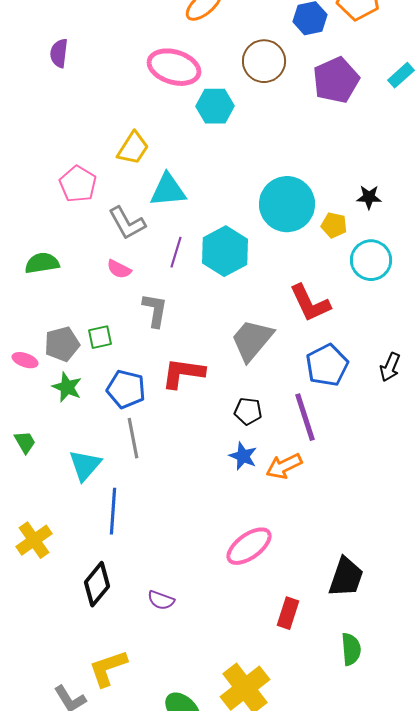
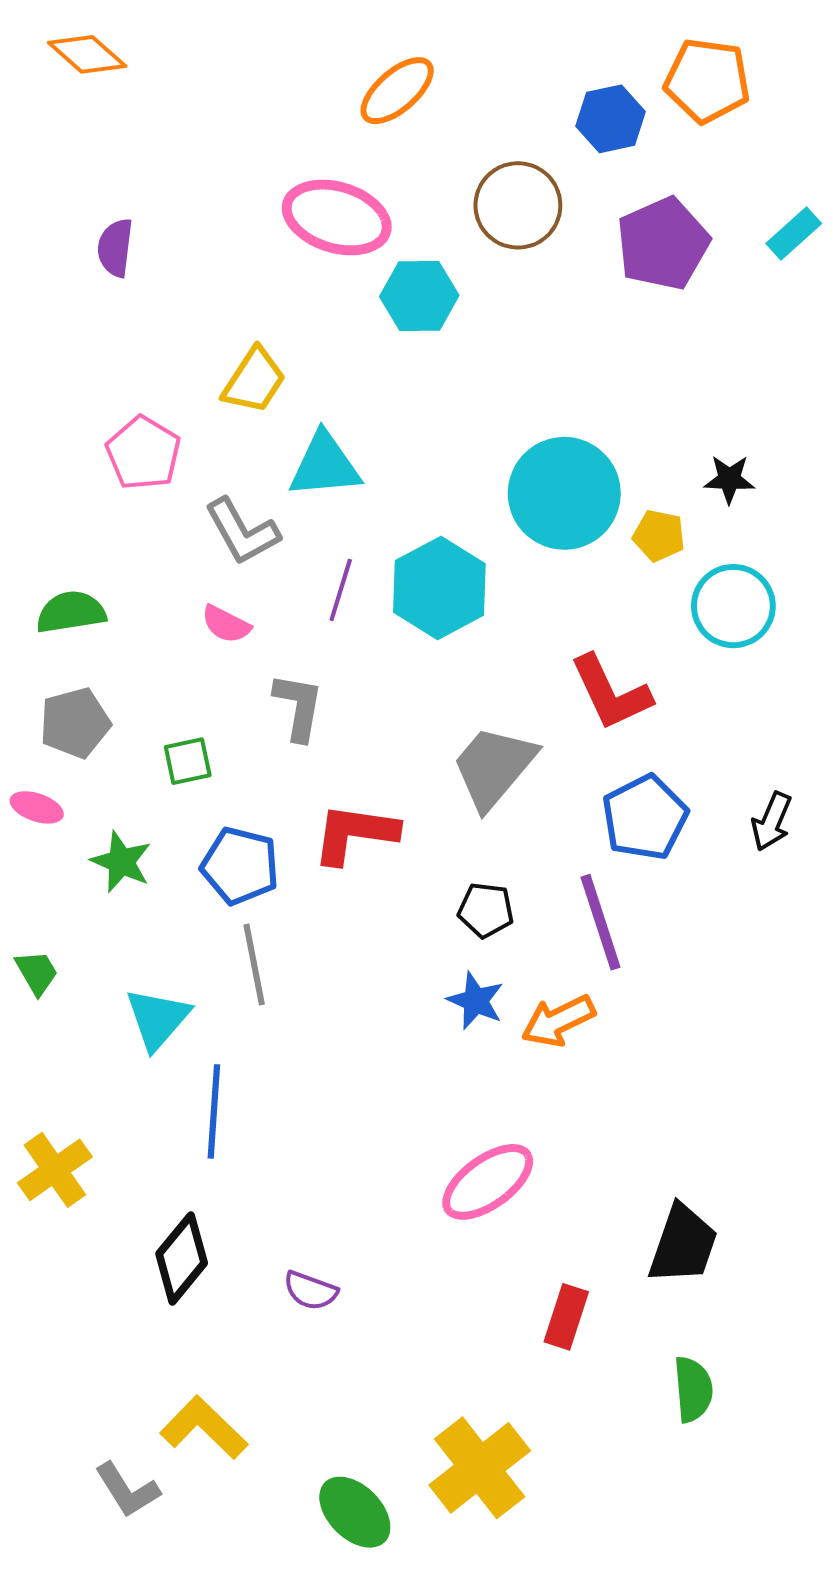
purple semicircle: (59, 53) -> (115, 248), moved
gray pentagon: (62, 344) -> (75, 723), moved
yellow L-shape: (108, 668) -> (204, 1428), turned 63

